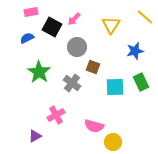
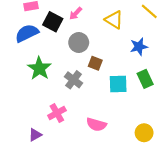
yellow triangle: (111, 25) -> (114, 20), turned -30
blue semicircle: (27, 38) -> (27, 33), size x1.6
yellow circle: (113, 142) -> (144, 133), moved

